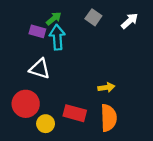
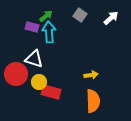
red circle: (26, 104) -> (16, 74), moved
red rectangle: (75, 113) -> (51, 92), moved
yellow circle: (46, 124) -> (39, 82), moved

